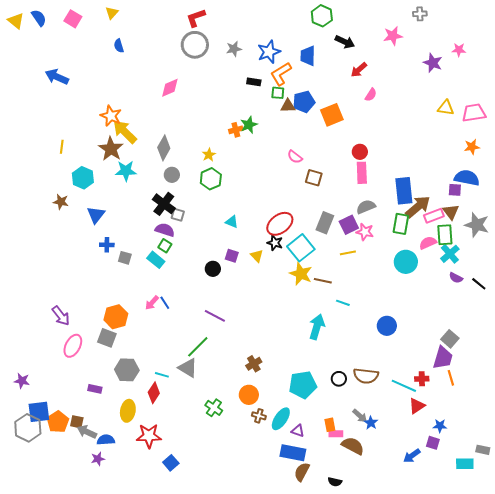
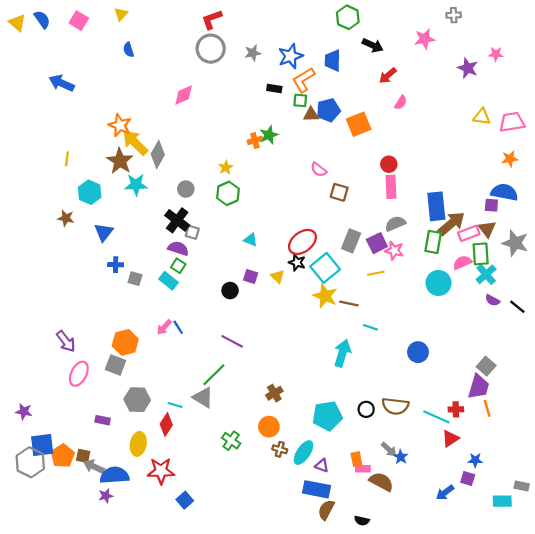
gray diamond: (164, 148) -> (158, 154), moved
blue semicircle: (106, 440) -> (114, 475), size x1.5

